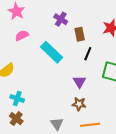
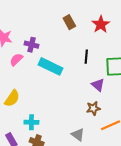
purple cross: (61, 19) -> (32, 45), moved
brown rectangle: (80, 34) -> (69, 22), moved
purple triangle: (79, 82) -> (98, 85), moved

